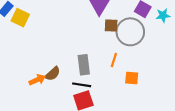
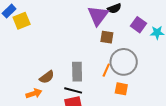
yellow square: (20, 18) -> (22, 21), turned 36
gray circle: (130, 32) -> (124, 62), moved
orange arrow: (37, 80) -> (34, 93), moved

